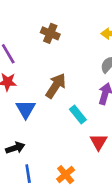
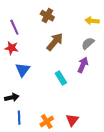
brown arrow: (56, 86) -> (55, 42), moved
red triangle: (99, 142) -> (72, 120), moved

